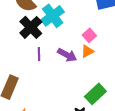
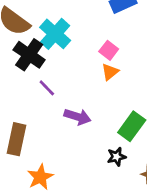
purple line: (39, 54) -> (47, 88), turned -32
purple arrow: (67, 55) -> (78, 117), moved

